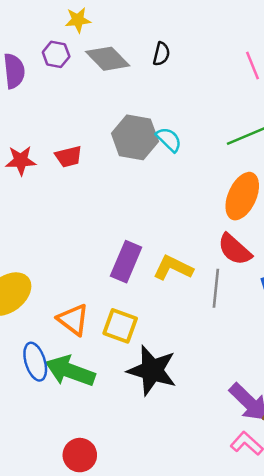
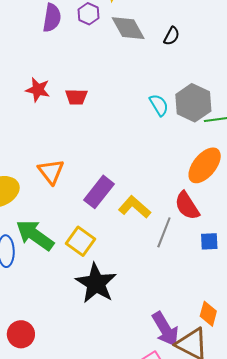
gray hexagon: (135, 137) -> (193, 103), moved
orange triangle: (73, 320) -> (51, 172), moved
green arrow: (70, 371) -> (35, 235), moved

